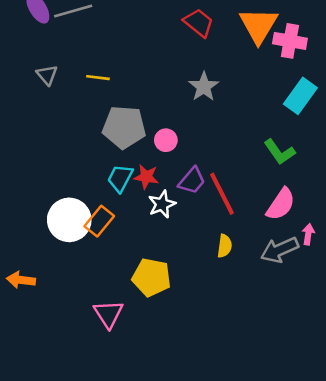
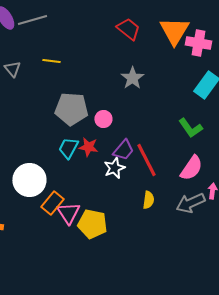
yellow line: (98, 78) -> (51, 61), moved
white star: (162, 204) -> (114, 168), moved
orange rectangle: (99, 221) -> (52, 203), moved
pink triangle: (108, 314) -> (68, 213), moved

